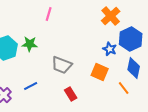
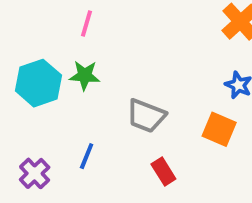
pink line: (49, 14) -> (87, 24), moved
blue line: (31, 86) -> (87, 156), turned -40

